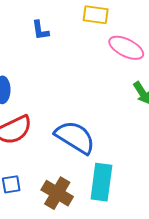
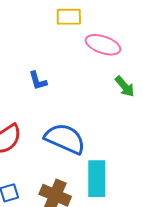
blue L-shape: (40, 30) -> (38, 81), moved

